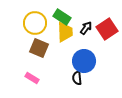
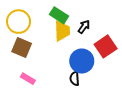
yellow circle: (35, 23) -> (19, 22), moved
red square: (107, 29) -> (106, 46), moved
brown square: (39, 48) -> (22, 47), moved

